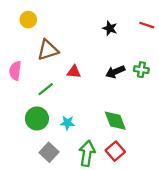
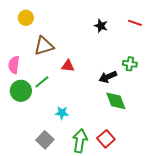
black arrow: (115, 72) -> (108, 77), moved
green circle: (37, 119) -> (21, 91), moved
green diamond: (115, 121) -> (116, 101), moved

